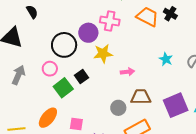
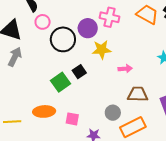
pink circle: (50, 69) -> (43, 22), moved
gray arrow: (18, 75) -> (15, 57), moved
gray circle: (118, 108) -> (113, 113), moved
orange ellipse: (48, 118) -> (44, 111), turned 45

